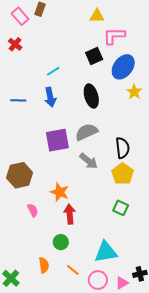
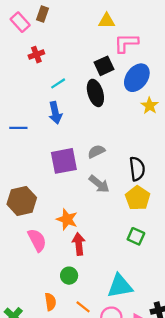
red cross: (15, 44) -> (36, 55), moved, turned 32
black ellipse: (91, 96) -> (95, 93), moved
blue line: (18, 100) -> (18, 128), moved
gray semicircle: (86, 132) -> (96, 151), size x0.7
pink semicircle: (33, 210) -> (37, 240), size x1.5

